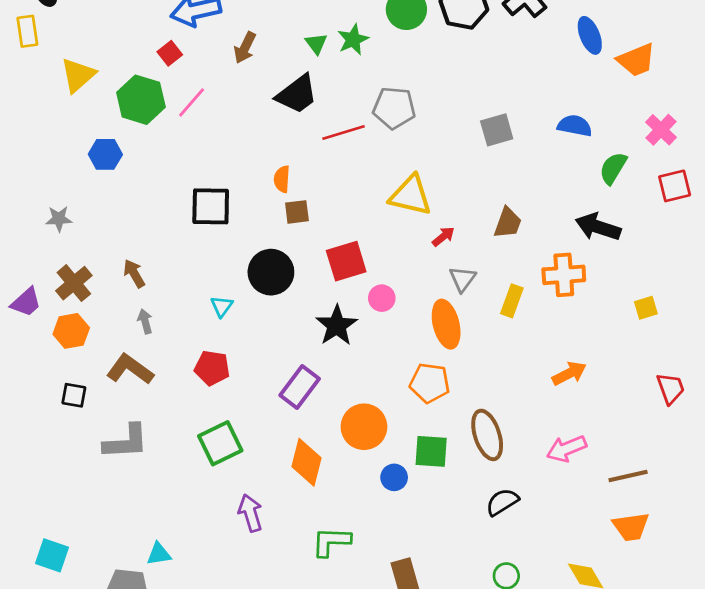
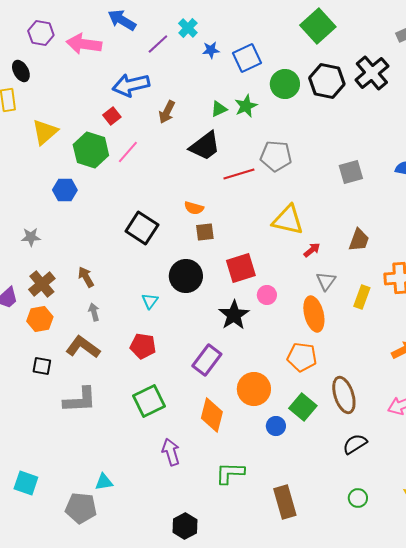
green triangle: (316, 44) -> (219, 109), turned 42
orange semicircle: (282, 179) -> (194, 208), turned -78
black square: (211, 206) -> (142, 228), turned 32
green square: (431, 451) -> (303, 407), turned 36

